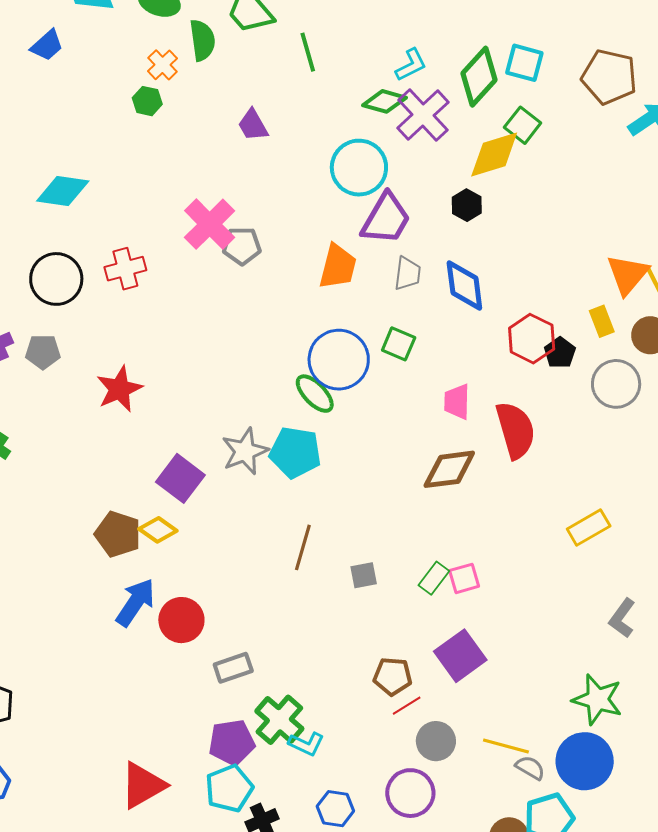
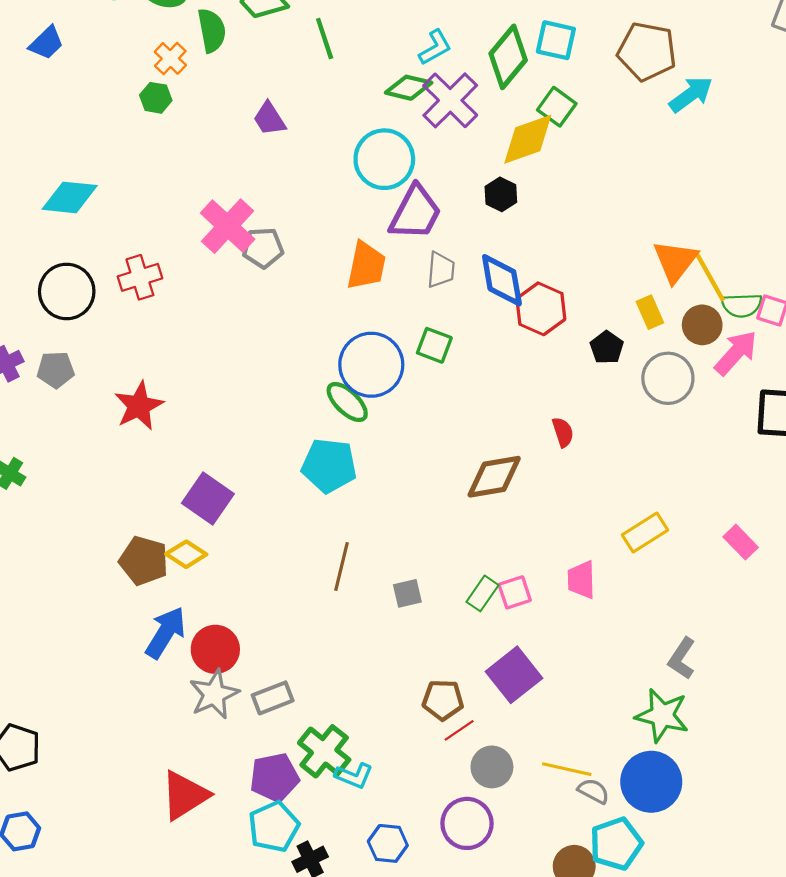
red hexagon: (532, 339) -> (541, 309), moved
pink trapezoid: (457, 402) -> (581, 580), moved
red semicircle: (516, 430) -> (563, 432), size x0.5
gray star: (245, 451) -> (214, 694), moved
gray L-shape: (622, 618) -> (682, 658), moved
red triangle: (143, 785) -> (185, 795), moved

